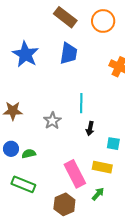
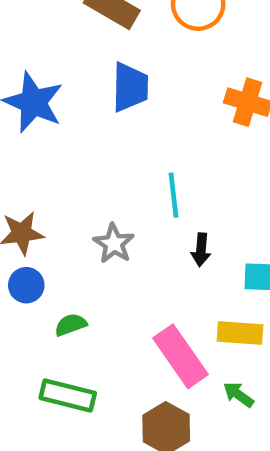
blue circle: (11, 149) -> (26, 285), moved
green arrow: (98, 194) -> (238, 395), turned -88

